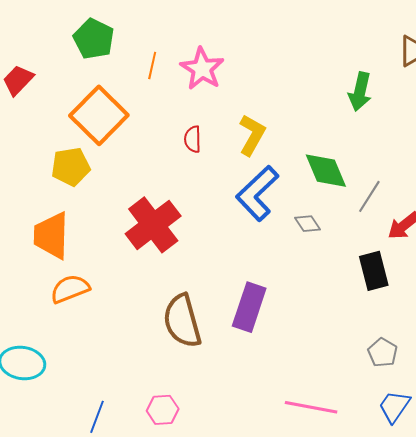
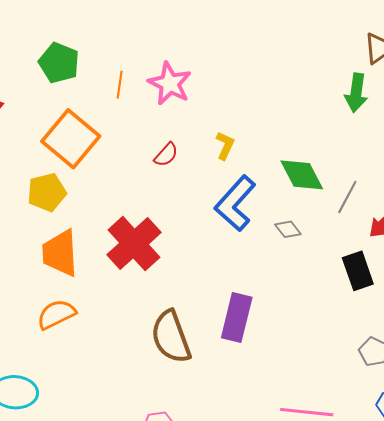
green arrow: (360, 92) -> (356, 93), moved
yellow L-shape: (252, 135) -> (225, 145), size x0.7
red semicircle: (193, 139) -> (166, 155), turned -132
orange trapezoid: (51, 236) -> (60, 253), moved

